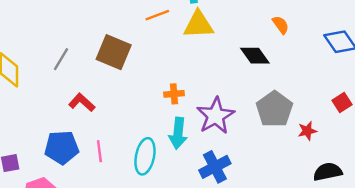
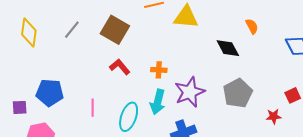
red L-shape: (82, 102) -> (120, 67), moved
red star: (307, 131) -> (274, 116), moved
blue pentagon: (62, 147) -> (50, 93), moved

